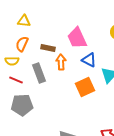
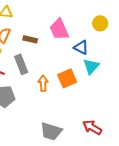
blue triangle: (89, 60) -> (81, 47), moved
orange arrow: (61, 62) -> (43, 83), moved

